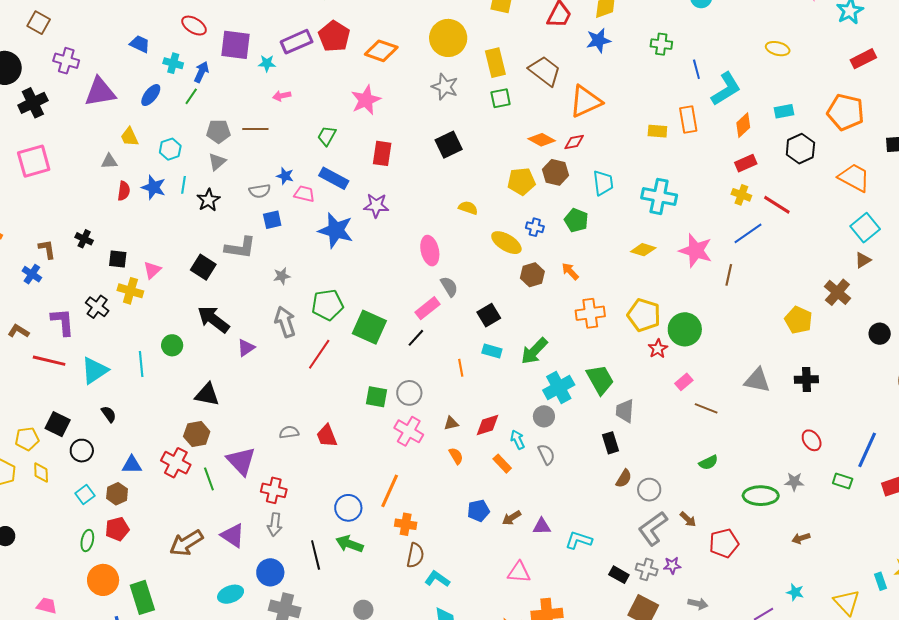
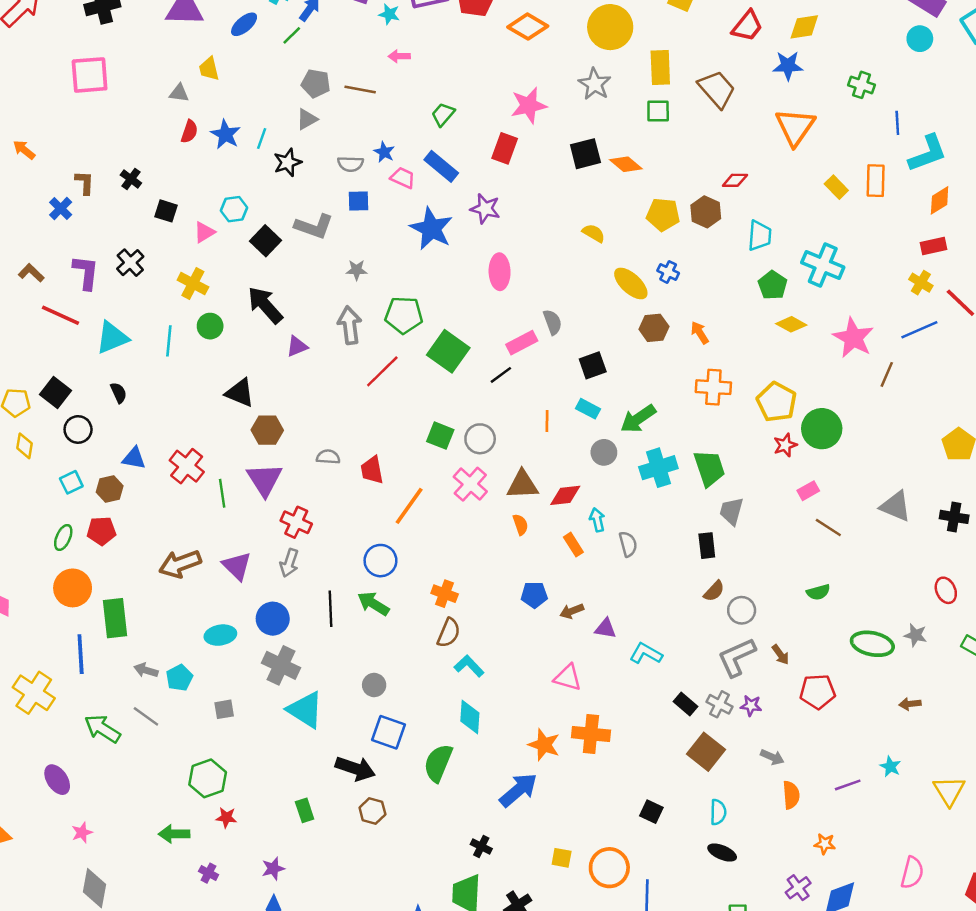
pink star: (366, 100) -> (529, 105), moved
orange triangle: (585, 101) -> (795, 127), moved, turned -42
yellow rectangle: (657, 131) -> (836, 187), turned 30
orange diamond: (542, 140) -> (626, 164), moved
cyan hexagon: (170, 149) -> (234, 209), moved
green pentagon: (576, 220) -> (773, 285), moved
pink ellipse: (430, 251) -> (500, 272), moved
yellow cross: (130, 291) -> (193, 283), moved
gray circle: (544, 416) -> (604, 452), moved
brown triangle: (451, 423) -> (522, 485), size x1.8
brown hexagon: (197, 434) -> (267, 430), moved
orange line: (390, 491) -> (409, 506), moved

